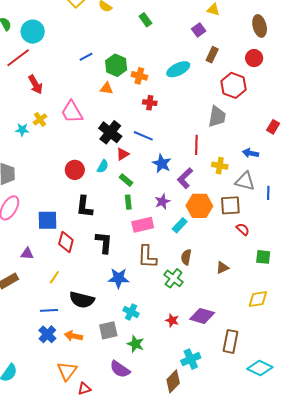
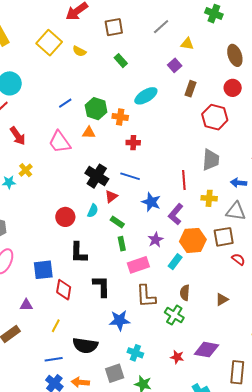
cyan ellipse: (178, 69) -> (146, 96), moved
pink trapezoid: (72, 112) -> (60, 142), moved
gray trapezoid: (217, 117) -> (211, 160), moved

